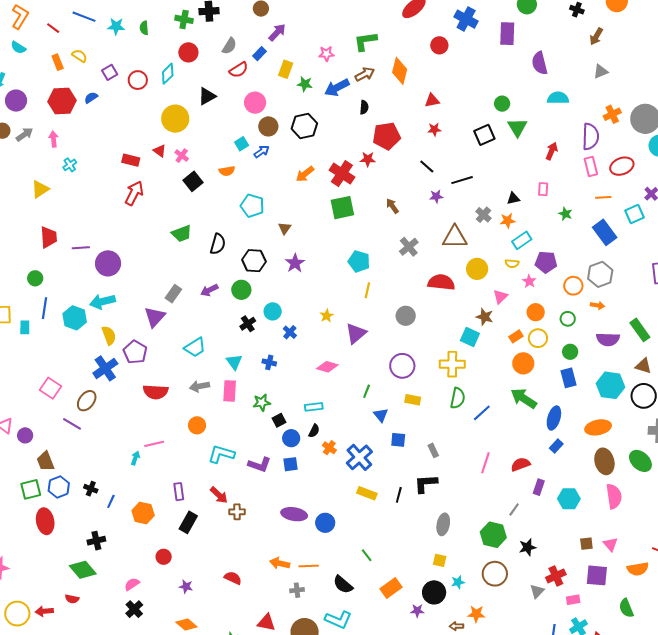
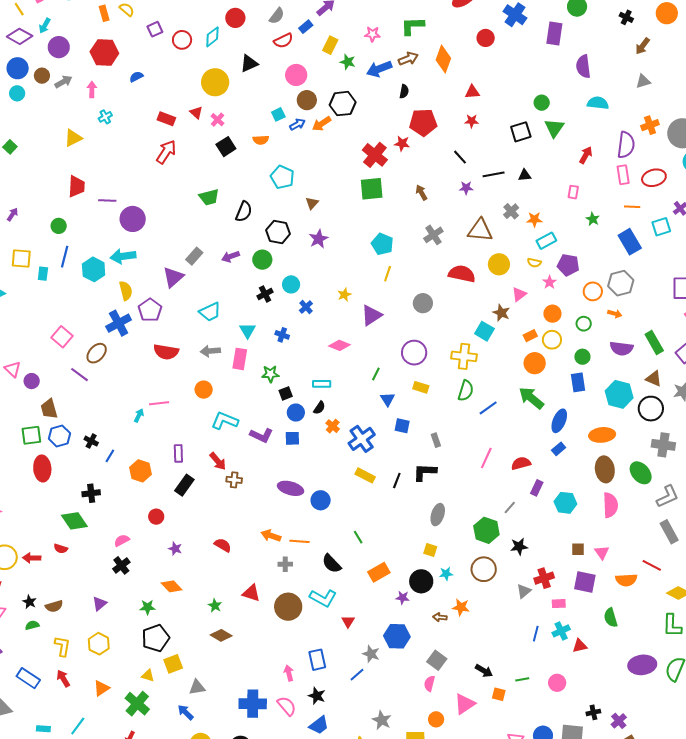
blue semicircle: (91, 98) -> (136, 77), moved
orange arrow: (305, 174) -> (322, 124), moved
black triangle: (513, 198) -> (525, 175), moved

